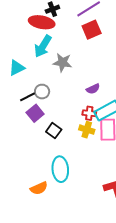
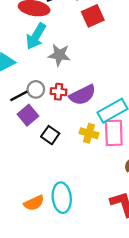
purple semicircle: (93, 89) -> (82, 95), moved, size x1.6
red cross: (89, 113) -> (58, 92), moved
cyan ellipse: (60, 169) -> (62, 198), moved

